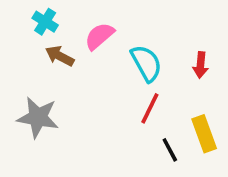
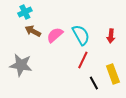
cyan cross: (45, 22) -> (25, 12), turned 32
pink semicircle: (99, 36) -> (55, 35), moved

